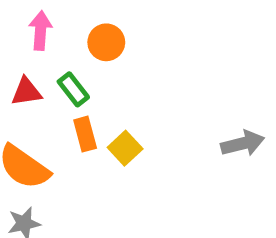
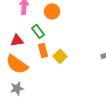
red triangle: (26, 92) -> (17, 40), moved

